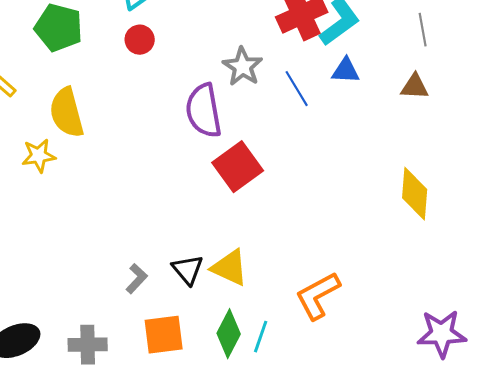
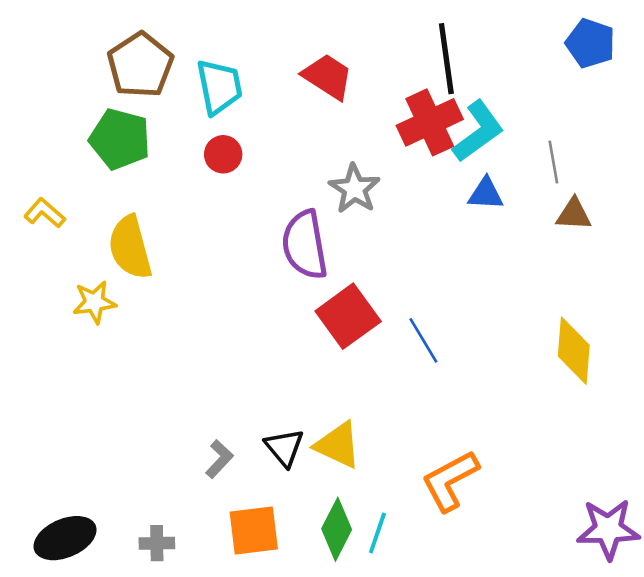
gray line: (423, 30) -> (553, 162), moved
blue line: (297, 89) -> (423, 340), moved
gray cross: (88, 345) -> (157, 543), size x0.7

